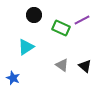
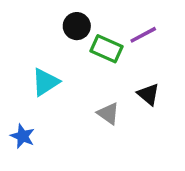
black circle: (34, 15) -> (77, 26), moved
black triangle: (85, 66) -> (148, 94), moved

